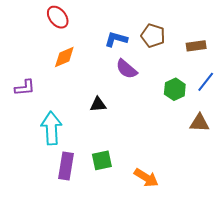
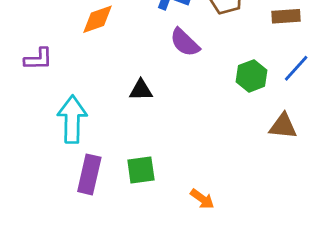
orange arrow: (146, 178) -> (202, 199), size x0.7

